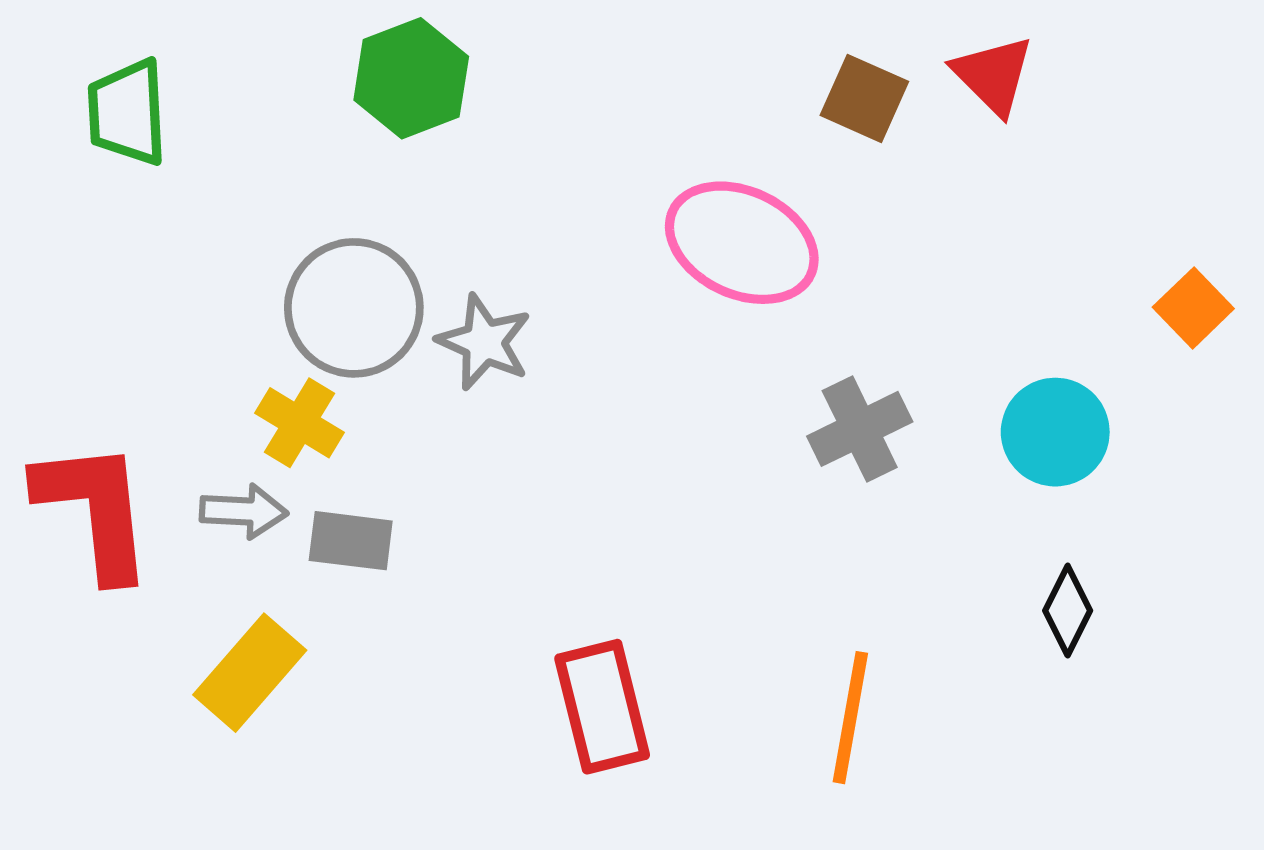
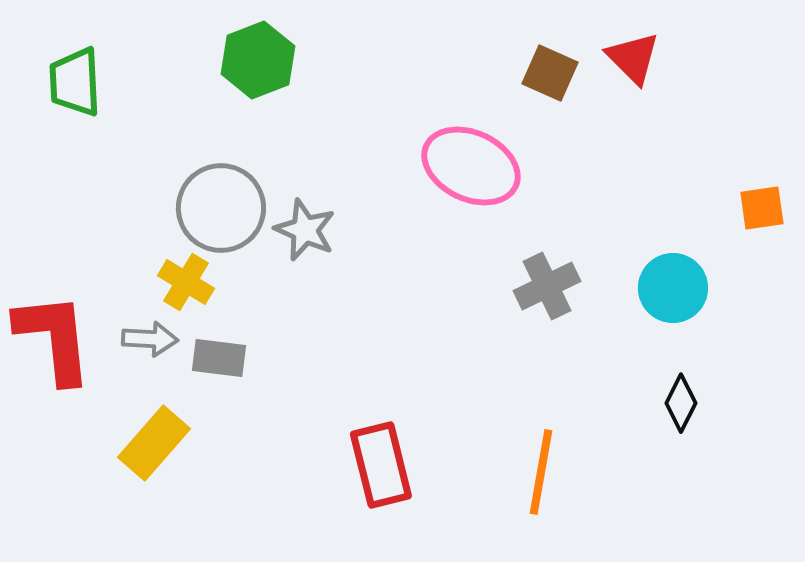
orange square: (1193, 308) -> (762, 208), turned 36

